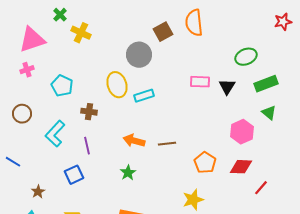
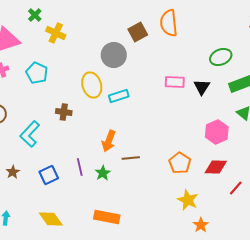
cyan pentagon: (62, 86) -> (37, 73), moved
orange arrow: (134, 141) -> (109, 141), turned -85
brown line: (167, 144) -> (131, 158), moved
purple line: (87, 146) -> (80, 167), moved
brown star: (38, 192) -> (13, 172), moved
yellow star: (193, 200) -> (188, 200), moved, turned -30

